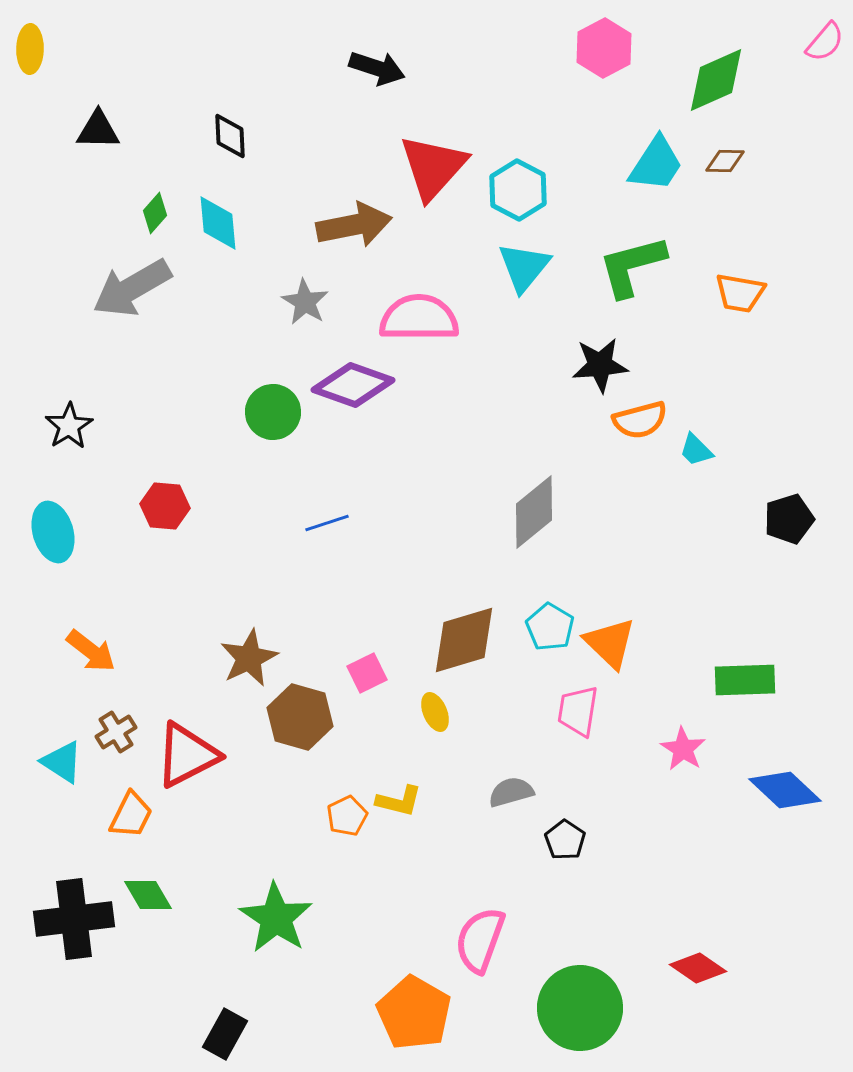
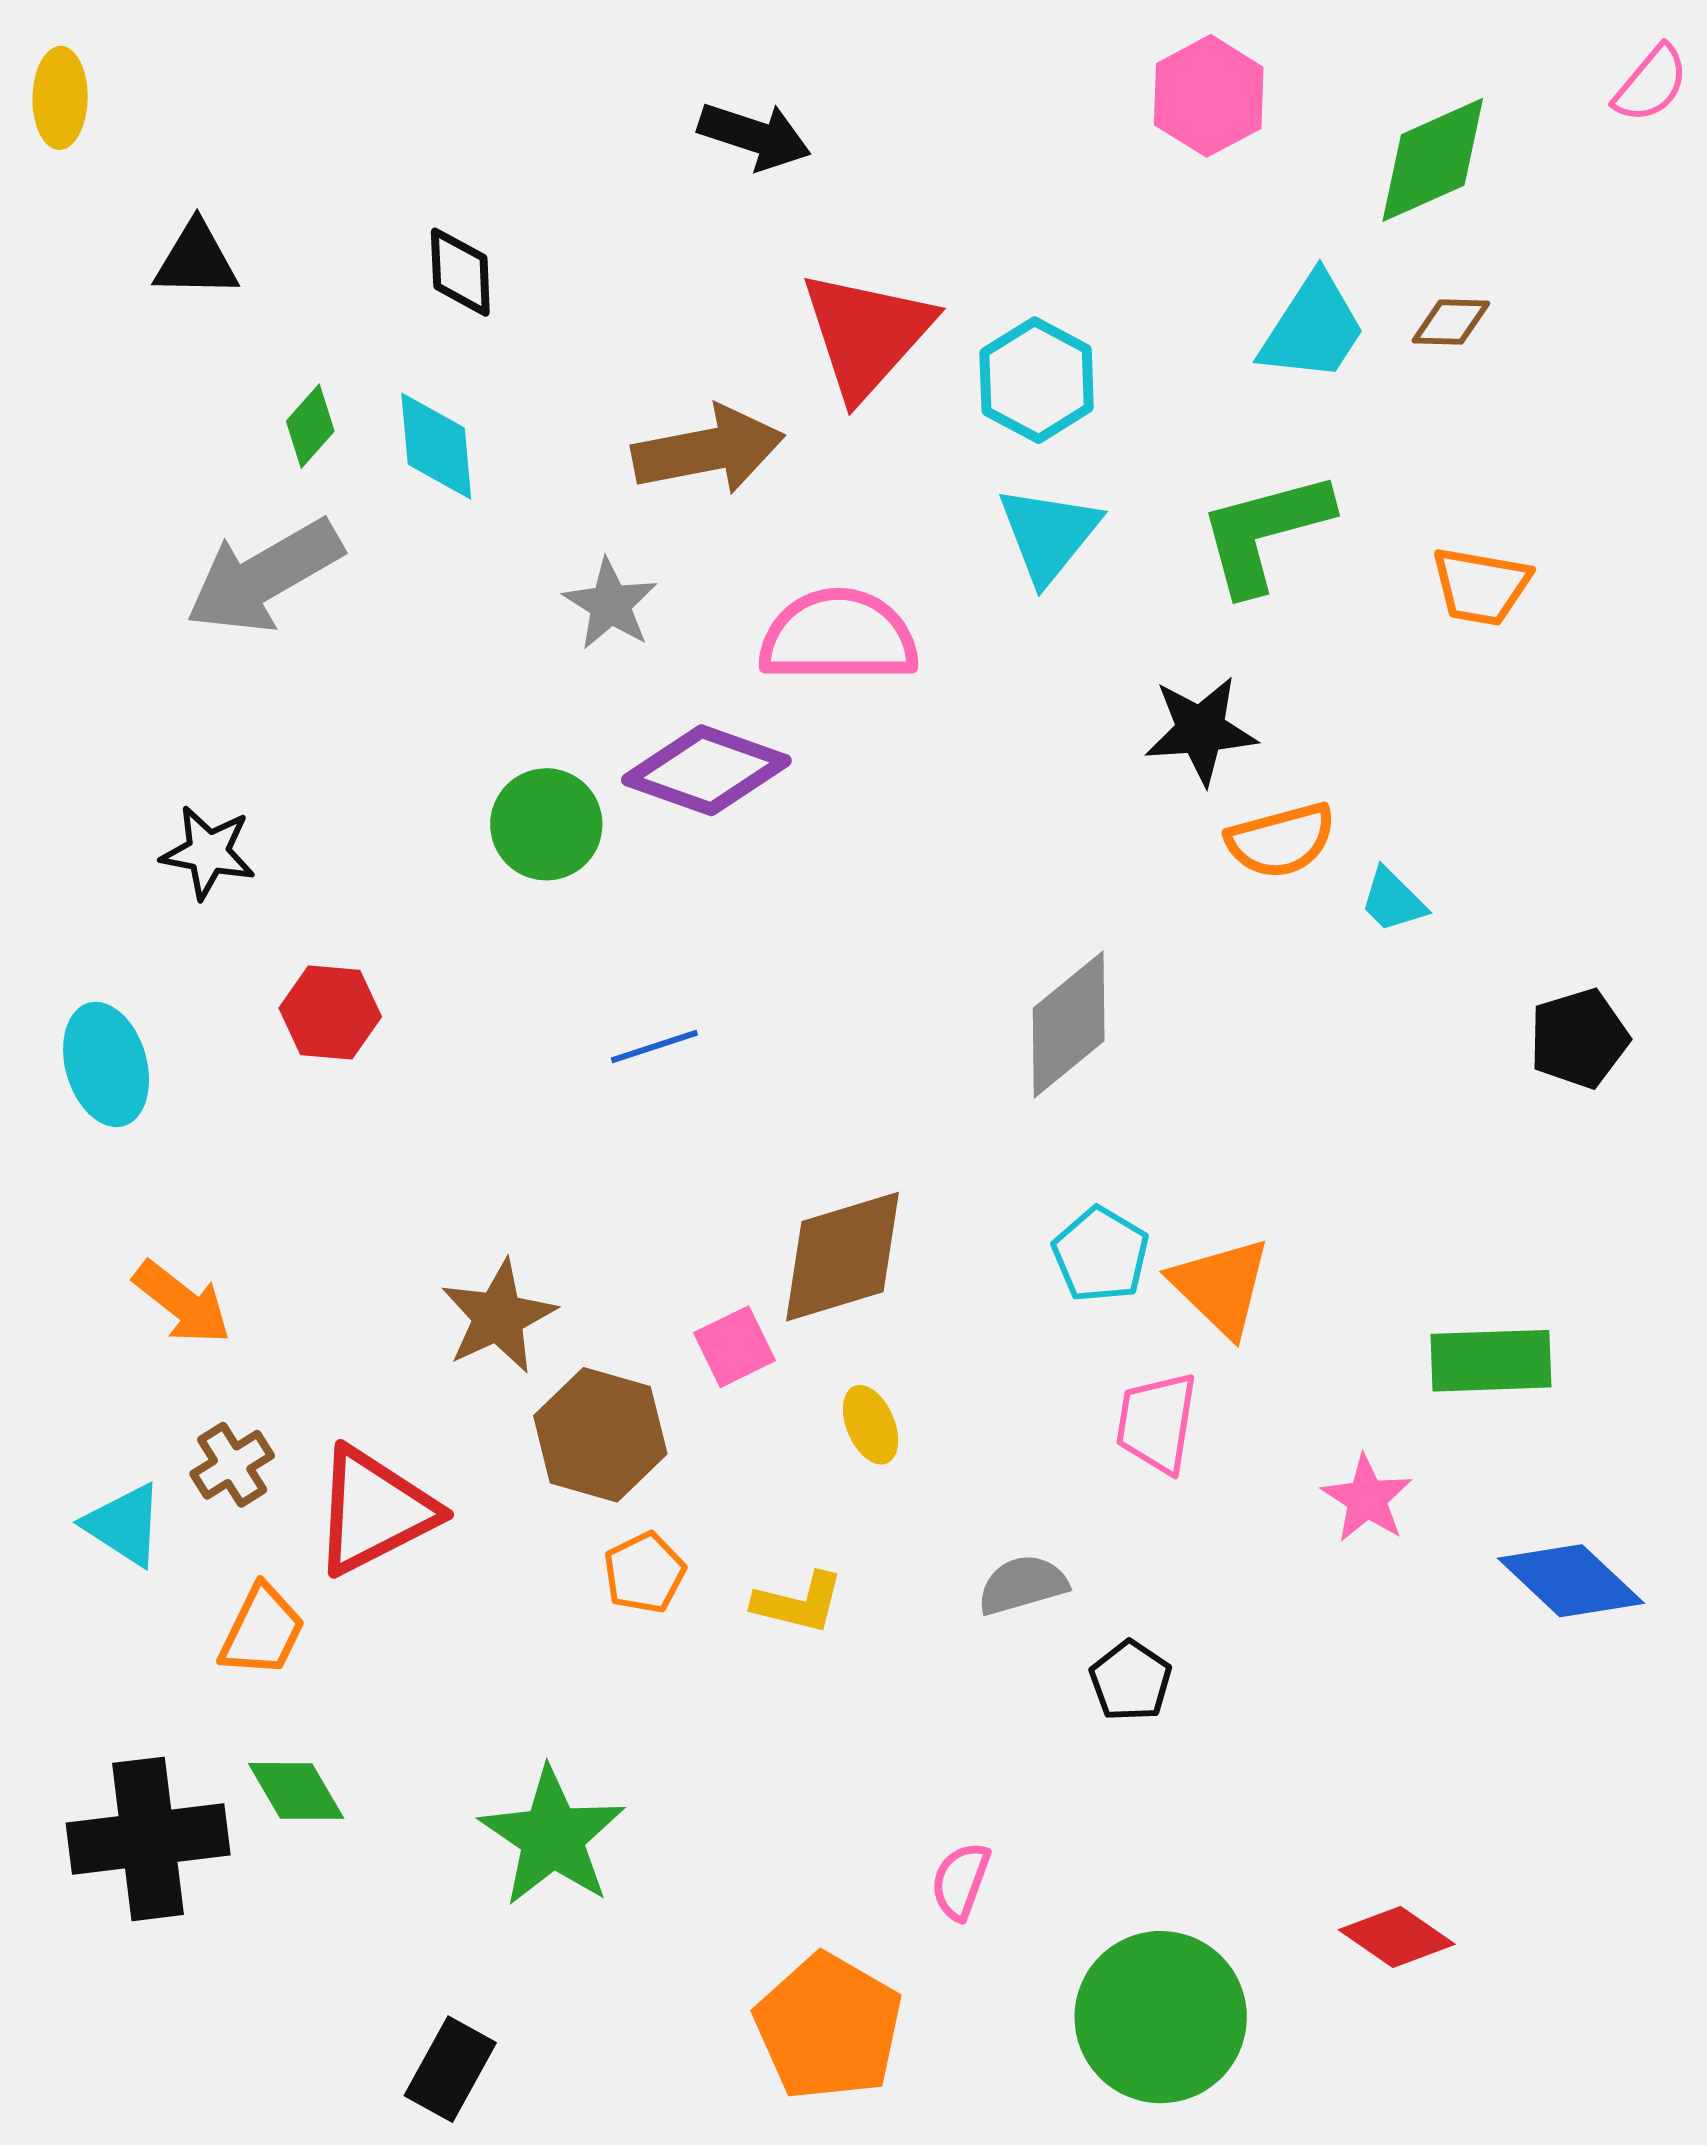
black star: (69, 426) -> (208, 852), moved, turned -30
brown diamond: (464, 640) -> (842, 1257), moved
orange pentagon: (347, 816) -> (644, 1573), moved
pink semicircle: (480, 940) -> (961, 1881), size x0.6

